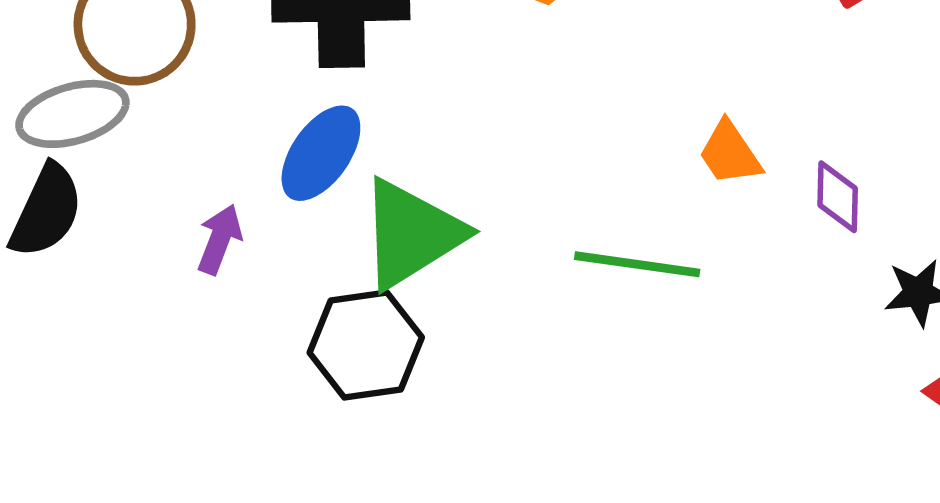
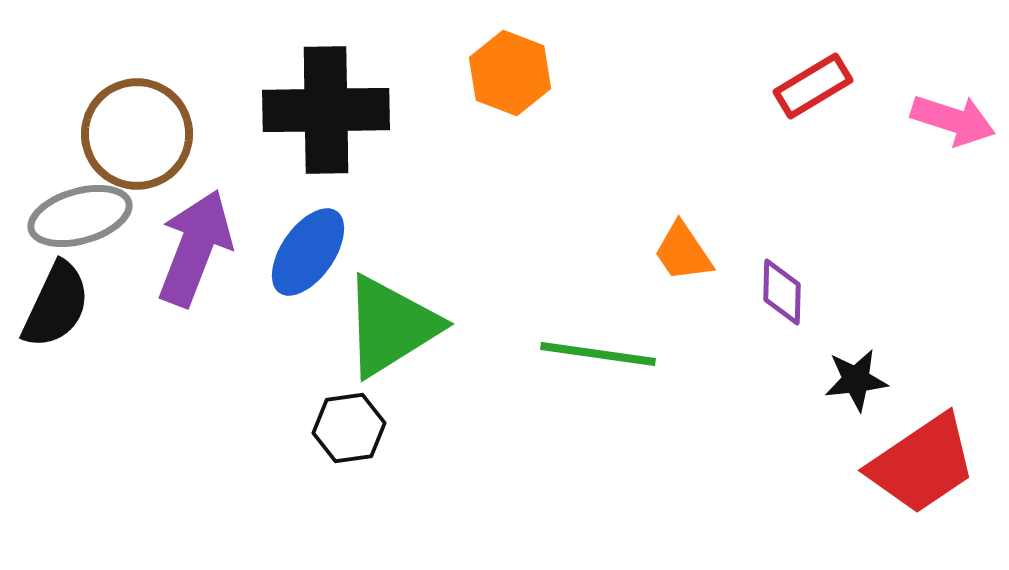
purple arrow: (220, 239) -> (195, 248), moved, size x1.8
black hexagon: (366, 345) -> (349, 428), size x0.7

